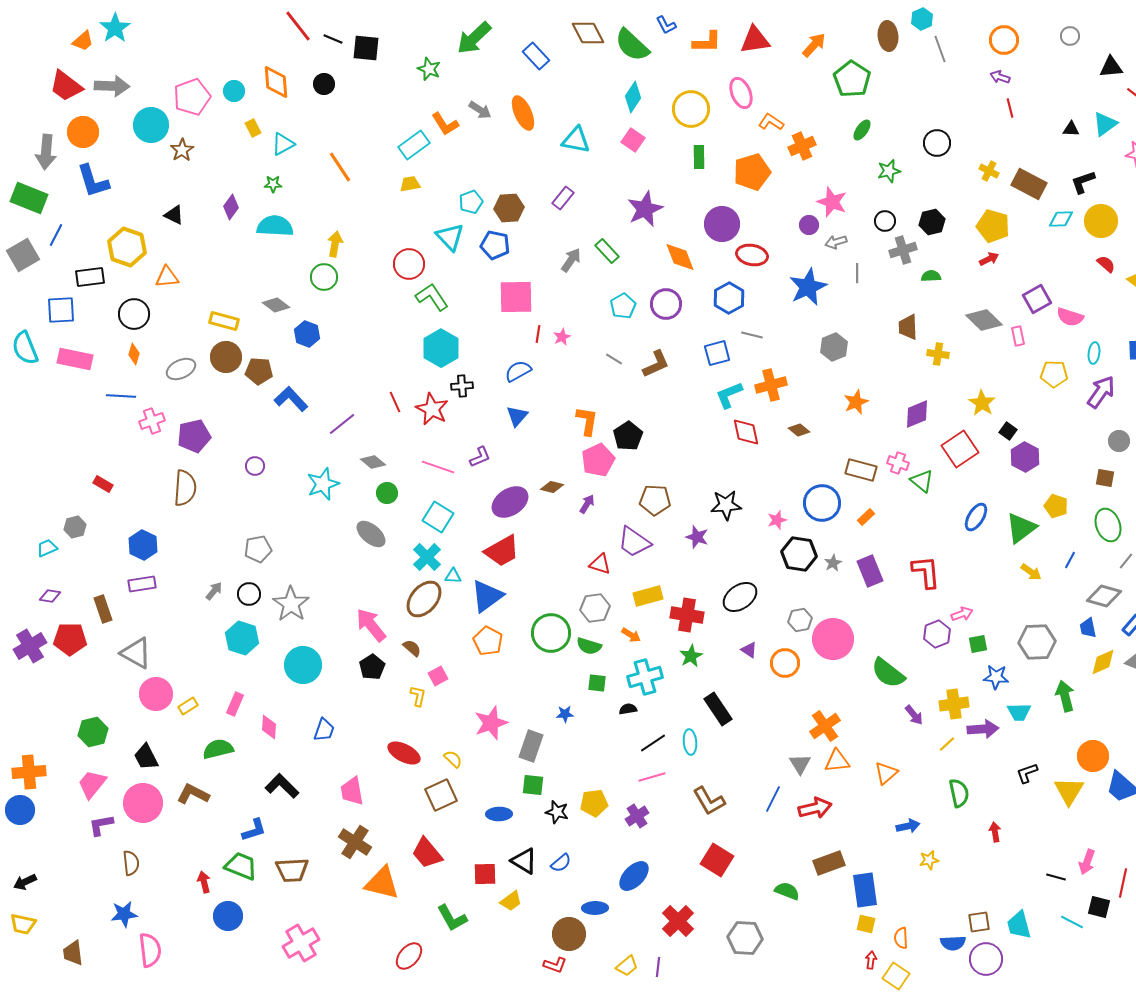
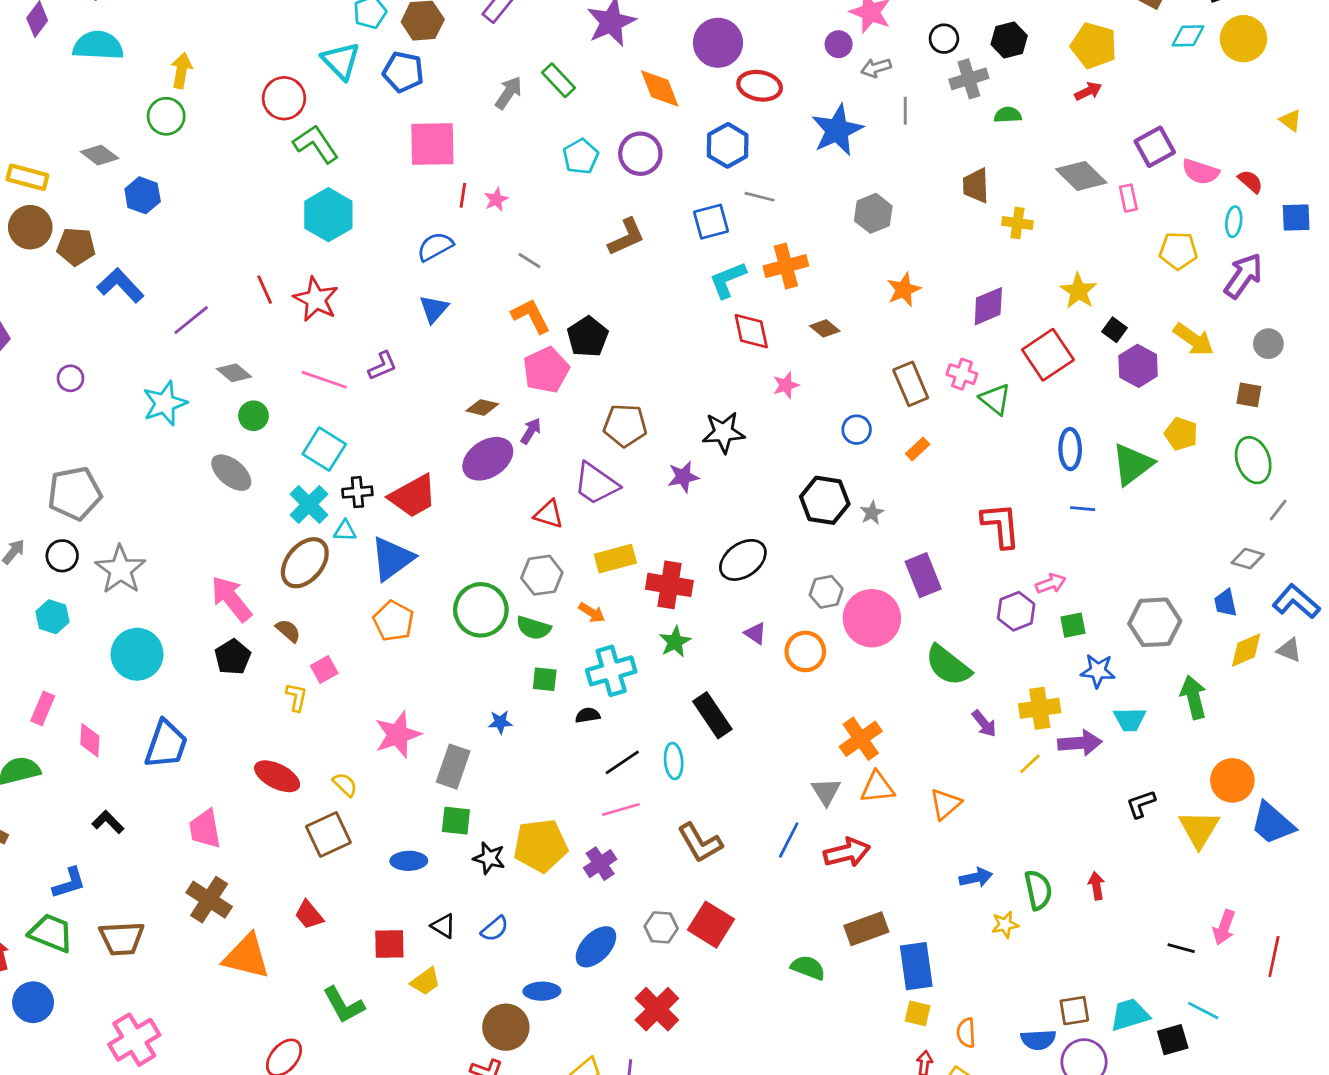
red semicircle: (1106, 264) -> (1250, 181), moved
gray line: (614, 359) -> (529, 260), moved
black cross: (462, 386) -> (357, 492), moved
orange L-shape: (587, 421) -> (531, 316), turned -36
brown rectangle: (861, 470) -> (911, 384), turned 52
purple ellipse: (510, 502) -> (488, 459), moved
blue circle: (822, 503) -> (857, 430), size x0.6
blue ellipse: (976, 517) -> (1070, 449), turned -32
pink star: (777, 520) -> (786, 385), moved
purple star: (697, 537) -> (683, 477), turned -30
gray pentagon: (258, 549) -> (75, 493), size x1.4
blue line: (1070, 560) -> (1083, 509), moved, turned 66
purple rectangle: (870, 571) -> (923, 575), moved
yellow arrow: (1031, 572) -> (1194, 339), moved, size x1.4
gray diamond: (1104, 596) -> (1248, 559), size x0.7
cyan hexagon: (242, 638) -> (52, 617), size x0.7
blue trapezoid: (324, 730) -> (166, 744), size x1.5
black L-shape: (282, 786) -> (108, 822), size x0.7
green semicircle: (959, 793) -> (1038, 890), moved
yellow pentagon: (594, 803) -> (540, 846), size x1.4
red trapezoid: (427, 853) -> (309, 915), size x0.7
black triangle: (524, 861) -> (443, 926), size x0.7
black square: (1099, 907) -> (1173, 1040), moved, turned -30
cyan trapezoid: (1019, 925) -> (1130, 1015), turned 88
gray hexagon: (745, 938) -> (661, 927), moved, size x0.7

